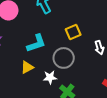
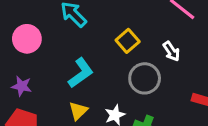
gray circle: (64, 58) -> (145, 78), moved

